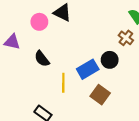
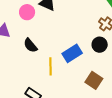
black circle: (110, 60) -> (100, 45), moved
brown square: (100, 95) -> (94, 80), moved

